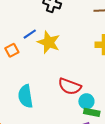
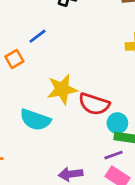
yellow star: (49, 42) -> (62, 89), moved, turned -30
cyan semicircle: (25, 96) -> (35, 120), turned -60

